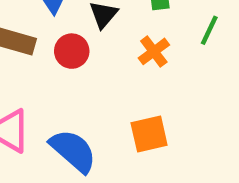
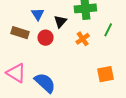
orange square: (149, 134) -> (105, 74), moved

